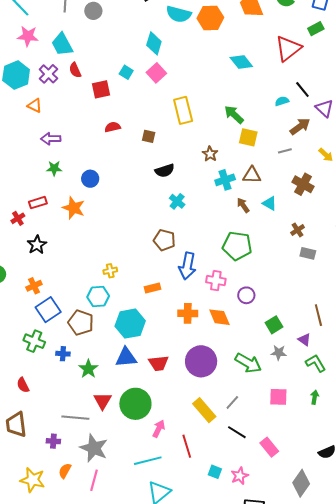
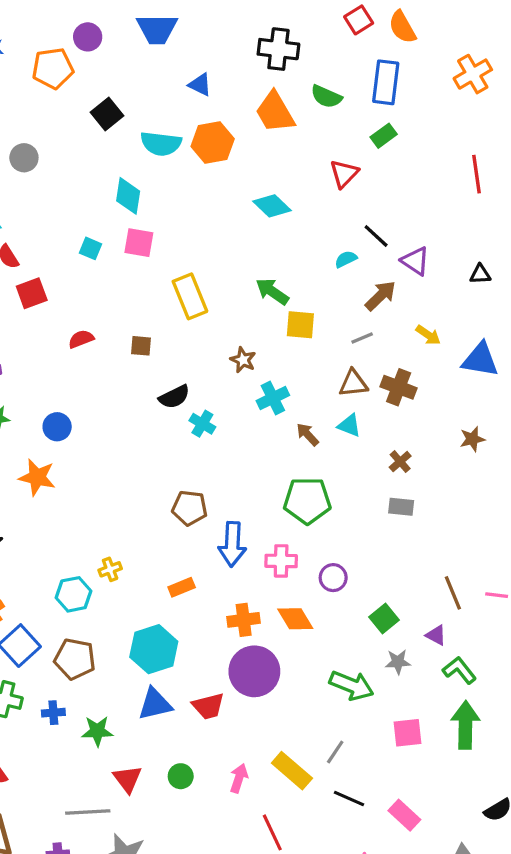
red triangle: (288, 49) -> (344, 174), size x0.7
pink square: (156, 73) -> (139, 243), turned -30
red square: (101, 89) -> (32, 293), moved
brown triangle: (252, 175) -> (353, 383), moved
cyan cross: (177, 201) -> (202, 424), moved
gray rectangle: (308, 253) -> (401, 507), moved
cyan hexagon: (98, 296) -> (73, 594), moved
purple circle: (201, 361) -> (254, 671), moved
green star: (88, 369) -> (97, 731), turned -30
green arrow: (315, 397) -> (465, 725), size x2.0
green circle: (135, 404) -> (181, 776), size x0.5
pink arrow: (159, 429) -> (239, 778), moved

